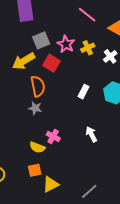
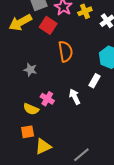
orange semicircle: (38, 86) -> (65, 51), moved
white rectangle: (84, 92) -> (94, 81), moved
white arrow: (91, 134) -> (75, 97), moved

